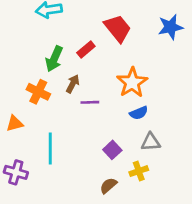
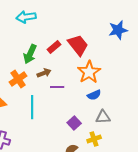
red trapezoid: (118, 28) -> (78, 45), moved
brown arrow: (73, 84) -> (44, 73), turned 40
orange cross: (38, 92) -> (18, 79), turned 30
cyan line: (50, 149) -> (32, 107), moved

